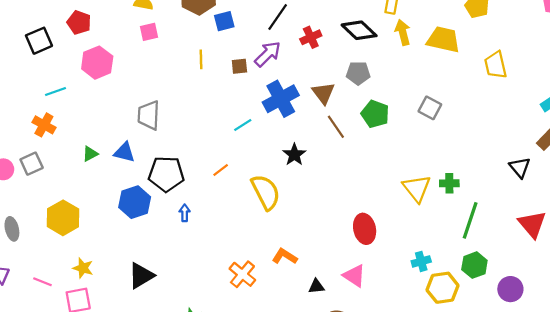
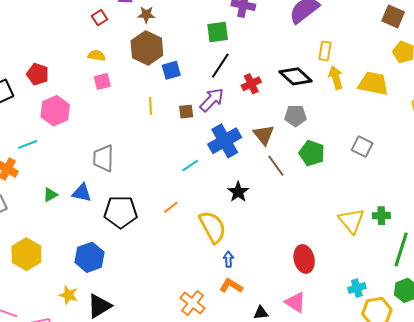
cyan line: (56, 91) -> (28, 144), moved
blue hexagon: (135, 202) -> (90, 257), moved
blue arrow: (185, 213) -> (228, 259), moved
yellow star: (83, 268) -> (69, 295), moved

